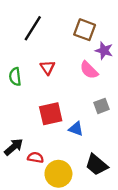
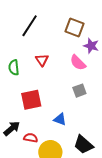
gray square: (101, 106) -> (79, 91), moved
red square: (51, 114) -> (31, 100), moved
blue triangle: (76, 129) -> (60, 119), moved

